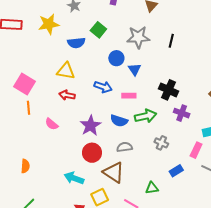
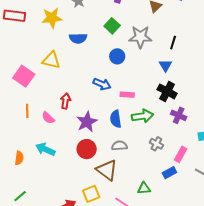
green square: (98, 30) -> (112, 26), moved
blue triangle: (135, 69) -> (165, 65), moved
yellow triangle: (66, 71) -> (51, 60), moved
red arrow: (67, 95) -> (66, 101), moved, turned 84
orange line: (29, 108) -> (27, 111), moved
blue semicircle: (119, 121) -> (116, 119), turned 60
pink rectangle: (196, 150) -> (181, 154), moved
cyan arrow: (74, 178) -> (45, 149), moved

